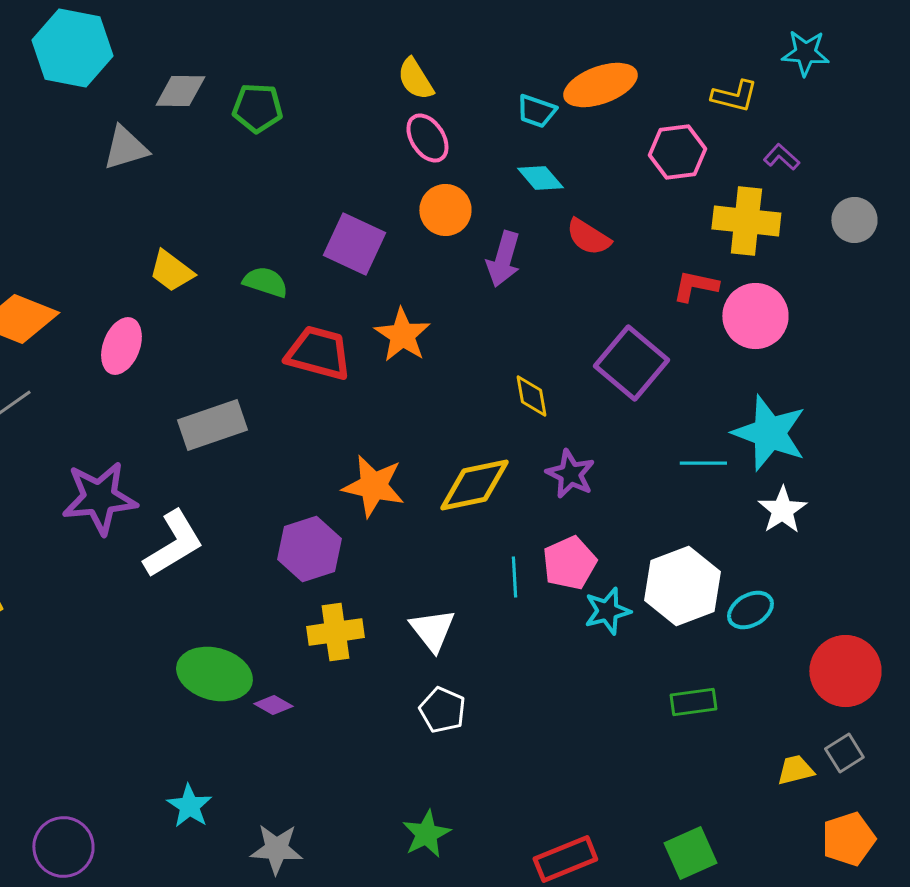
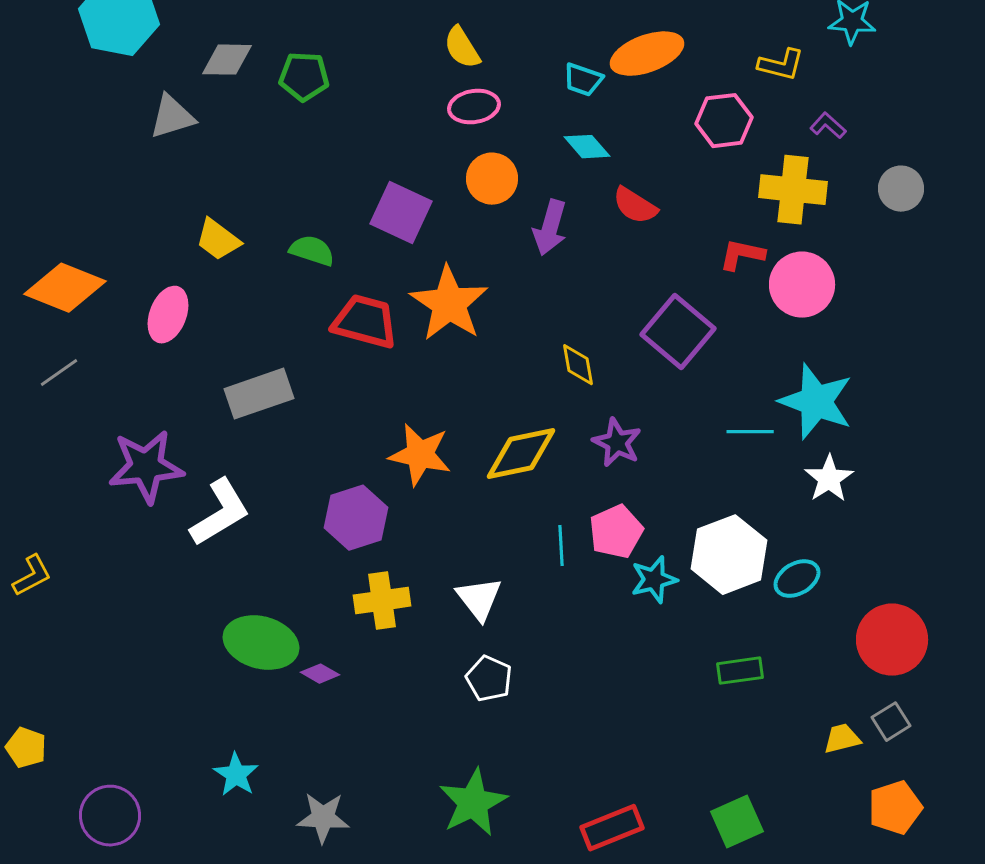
pink ellipse: (427, 138) -> (474, 107), turned -66
orange star: (402, 335) -> (449, 304), size x1.4
green star: (426, 834) -> (473, 803), size x1.4

